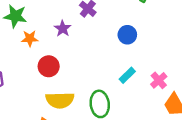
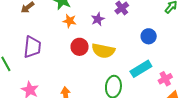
cyan rectangle: (127, 75) -> (141, 69), size x1.5
yellow semicircle: (60, 100) -> (103, 51), moved

